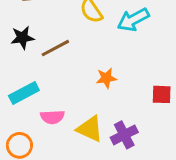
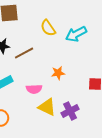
pink semicircle: (52, 117) -> (34, 89), moved

